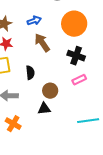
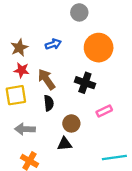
brown arrow: (42, 43) -> (46, 79), moved
black cross: (76, 56) -> (85, 83), moved

